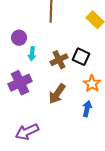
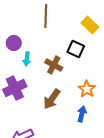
black square: (81, 57) -> (76, 49), moved
brown cross: (59, 60) -> (54, 65), turned -36

